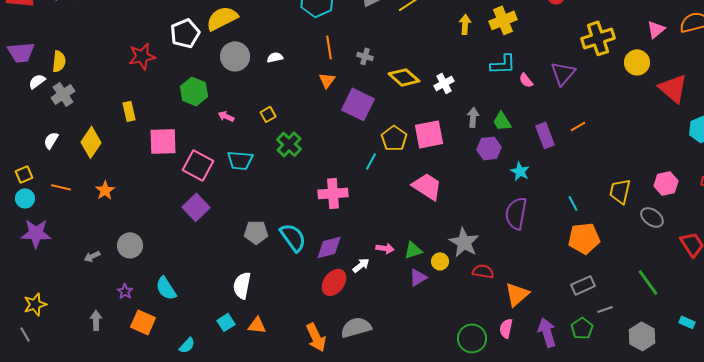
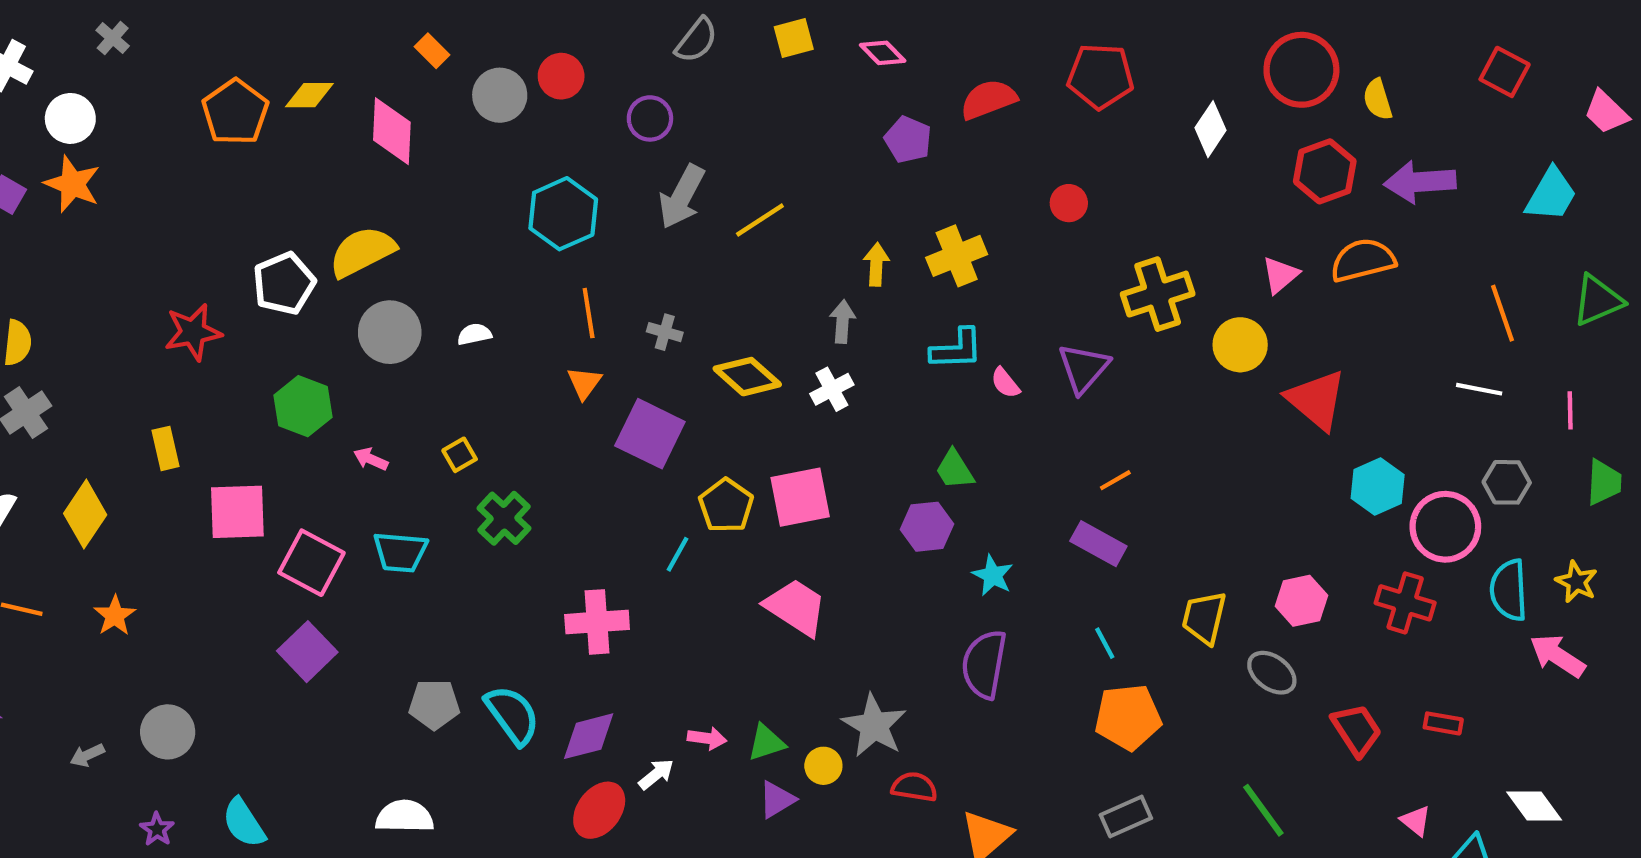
gray arrow: (473, 117) -> (842, 322), moved
purple rectangle: (545, 135) -> (1098, 544), moved, turned -40
white semicircle: (242, 285) -> (405, 817), turned 80

